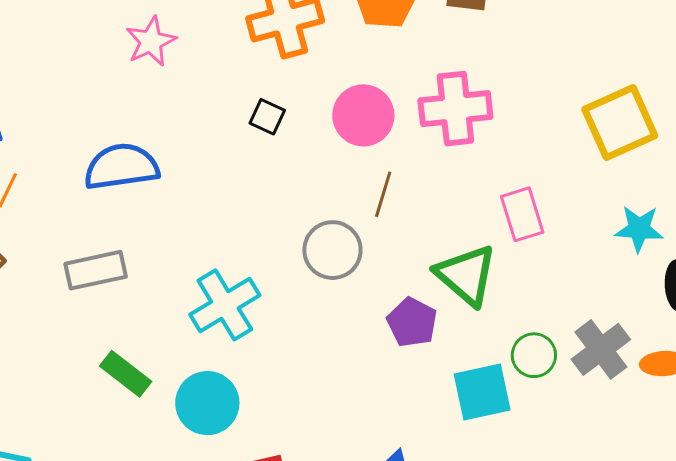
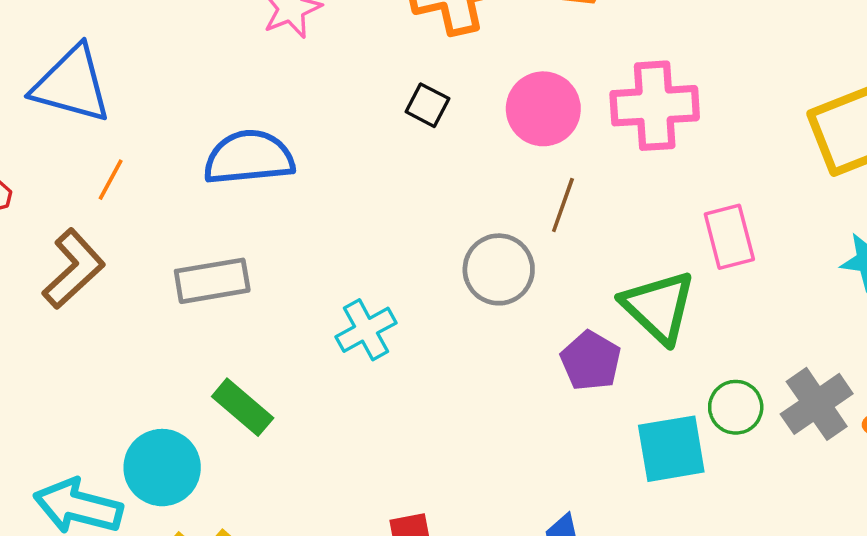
cyan cross: (225, 305) -> (366, 330), size x0.7
cyan circle: (207, 403) -> (162, 468), moved

